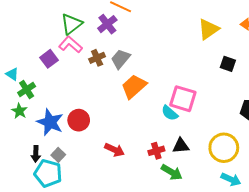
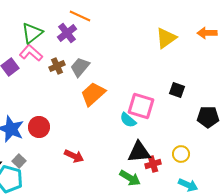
black square: (228, 64) -> (177, 90), moved
black triangle: (181, 146) -> (139, 152), size x1.4
yellow circle: (224, 148) -> (181, 154), size x0.6
red cross: (156, 151) -> (153, 164), moved

